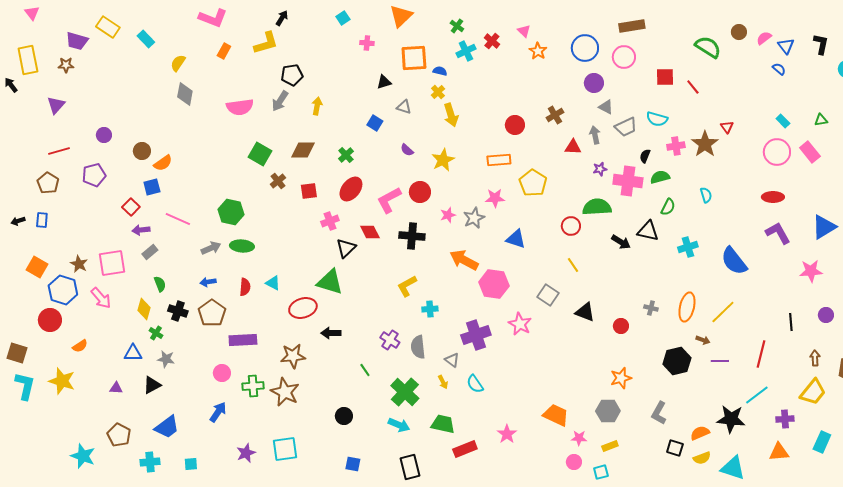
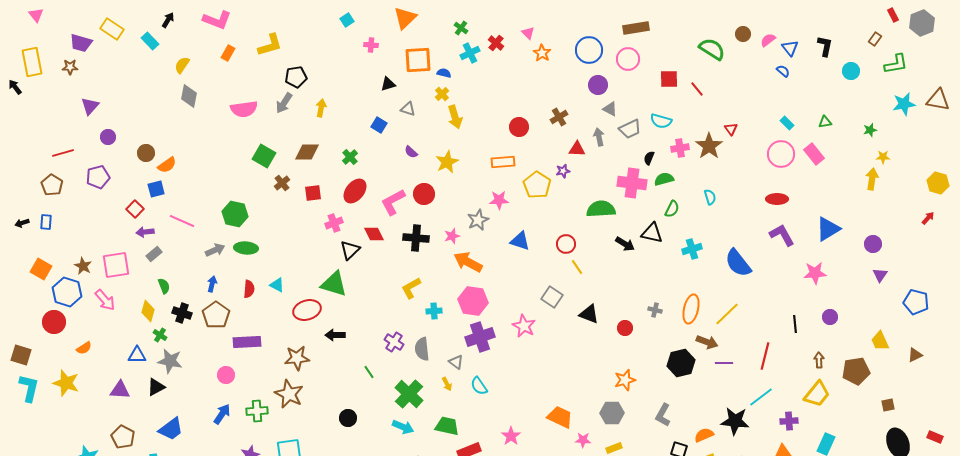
black arrow: (282, 18) -> (168, 20), moved
purple triangle: (56, 105) -> (90, 106), moved
purple star: (600, 169) -> (563, 171), moved
pink star: (448, 215) -> (452, 236), moved
red circle: (571, 226) -> (566, 244), moved
blue arrow: (208, 282) -> (212, 284), turned 112
pink hexagon: (494, 284) -> (473, 301), moved
brown arrow: (703, 340) -> (707, 342), size x1.5
gray star: (166, 359) -> (170, 361), size x1.4
green cross: (253, 386) -> (257, 411), moved
purple triangle: (116, 388) -> (120, 390), size x1.5

